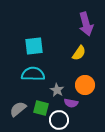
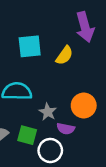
cyan square: (34, 46) -> (30, 46), moved
yellow semicircle: (79, 53) -> (64, 55), moved

